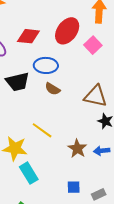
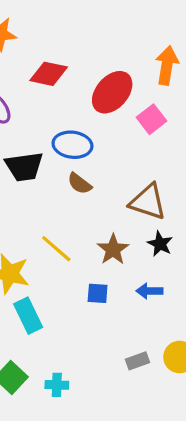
red diamond: (28, 36) -> (49, 74), moved
brown star: (77, 148) -> (113, 249), moved
blue square: (74, 187) -> (98, 293), moved

